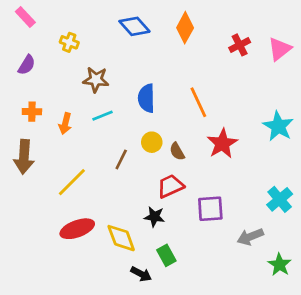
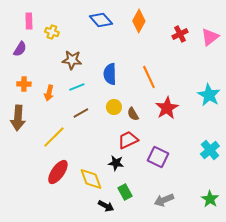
pink rectangle: (25, 17) -> (29, 21), moved, turned 42
brown line: (121, 159) -> (81, 113), moved, turned 35
purple square: (210, 209) -> (158, 157), turned 30
red ellipse: (77, 229) -> (58, 172), turned -35
gray arrow: (250, 237) -> (164, 200), moved

